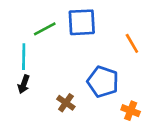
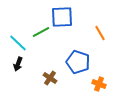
green line: (45, 29) -> (41, 32), moved
cyan line: (24, 57) -> (18, 43), turned -48

